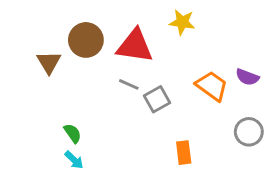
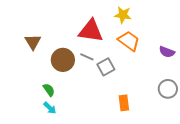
brown circle: (86, 40) -> (63, 60), moved
orange trapezoid: (212, 86) -> (129, 41), moved

